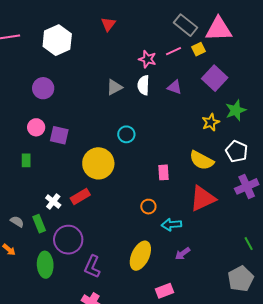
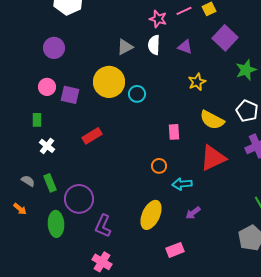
yellow star: (211, 122) -> (197, 82), moved
yellow circle: (98, 163) -> (109, 82), moved
red rectangle: (80, 196) -> (92, 136), moved
white cross: (53, 202) -> (47, 146), moved

